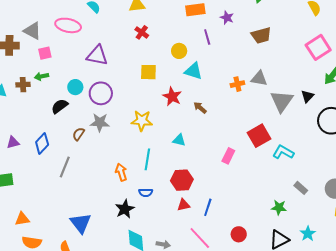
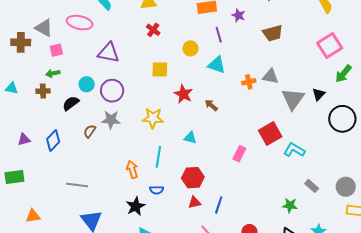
cyan triangle: (193, 71) -> (217, 65), moved
brown cross: (23, 85) -> (43, 91), moved
gray line: (65, 167) -> (77, 185), moved, turned 75

